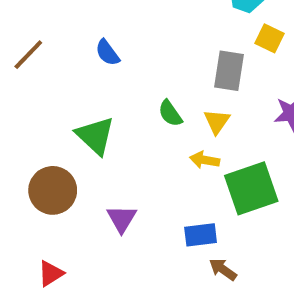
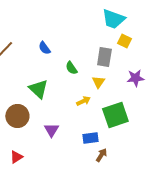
green semicircle: (170, 113) -> (71, 68), moved
yellow arrow: (205, 160) -> (83, 101), moved, turned 144
brown arrow: (223, 269) -> (101, 155), turned 88

